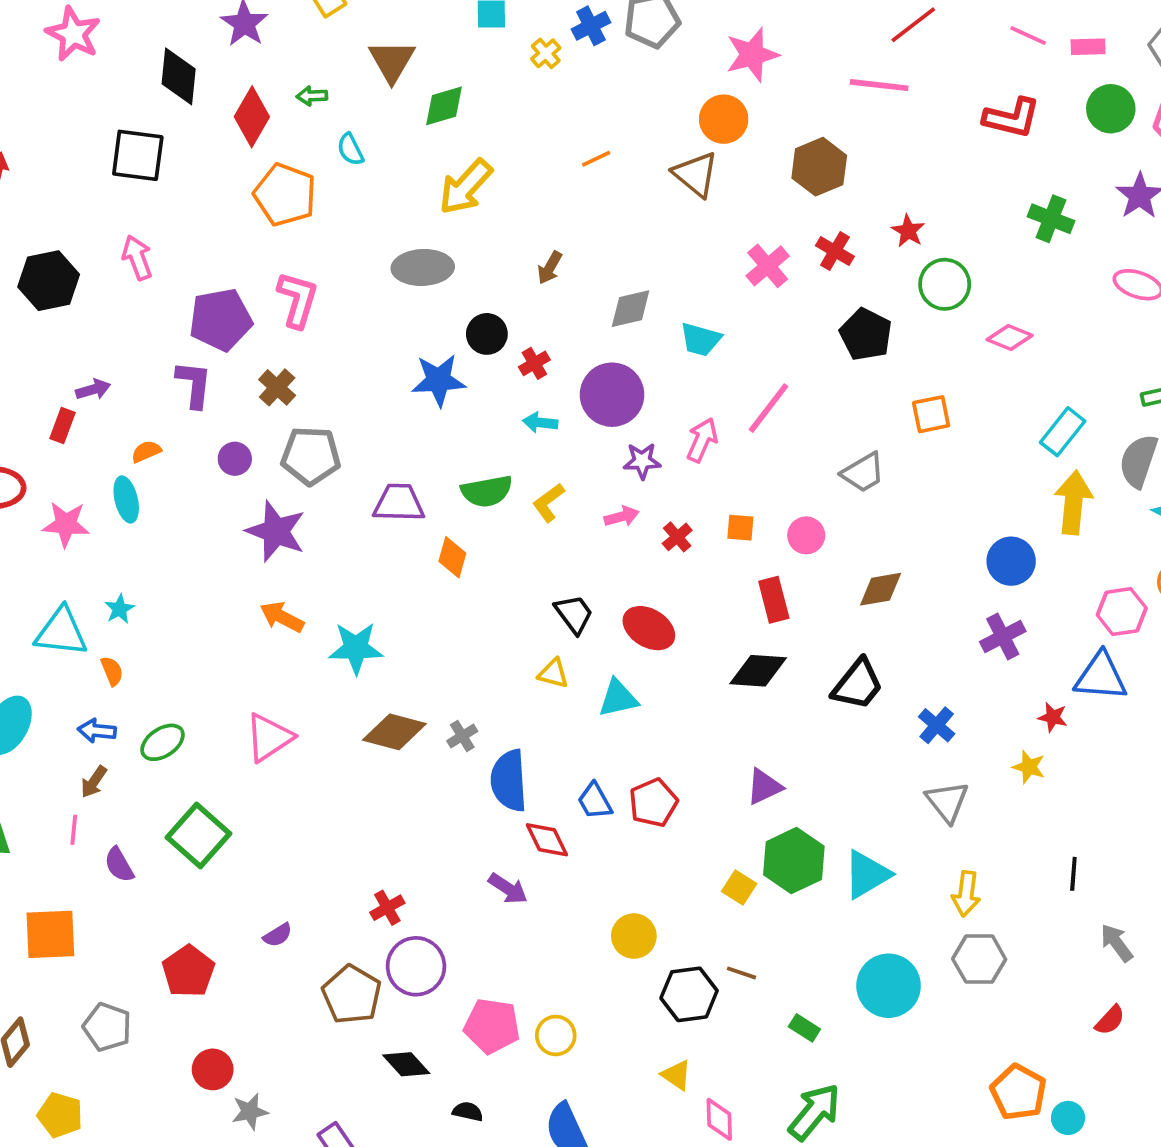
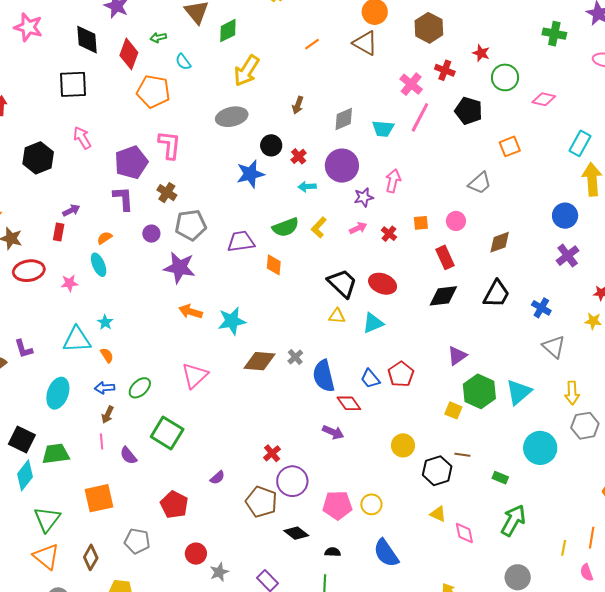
pink line: (768, 408) -> (420, 117), moved
pink star: (66, 524) -> (69, 283), size x0.7
black trapezoid: (574, 614) -> (342, 283), size x1.4

